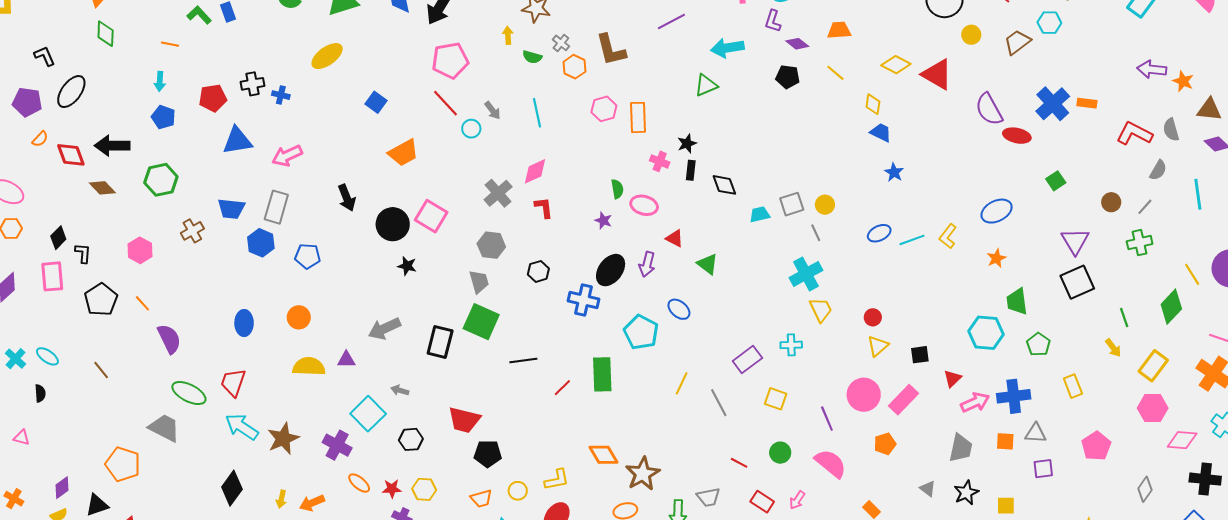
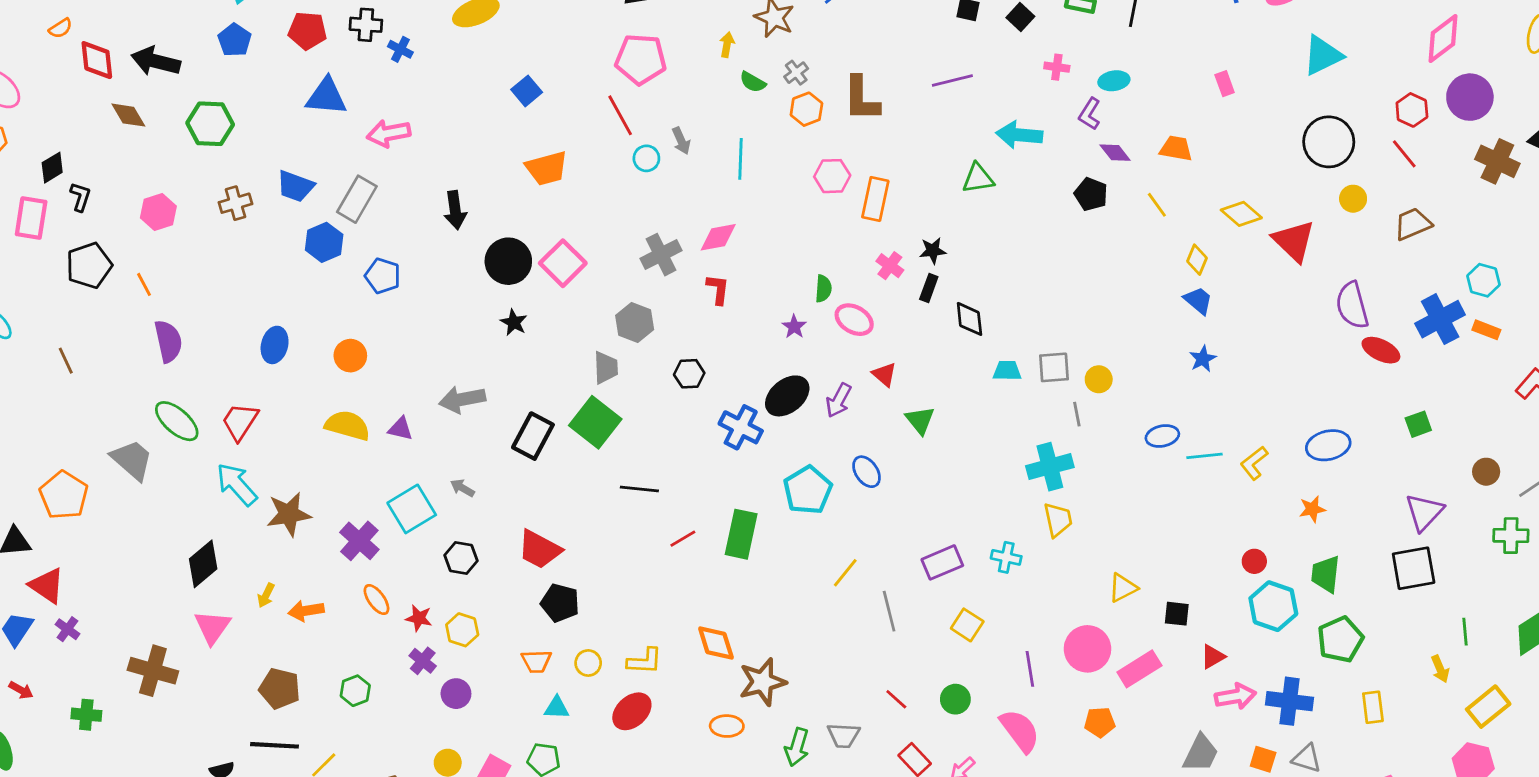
cyan hexagon: (1049, 23) -> (1484, 280), moved
red circle: (873, 317) -> (1254, 561), moved
green pentagon: (1038, 344) -> (1340, 639), size x1.4

